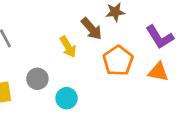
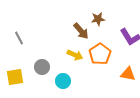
yellow arrow: (68, 47) -> (75, 55), moved, turned -35
orange triangle: (158, 72) -> (128, 74), moved

